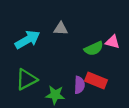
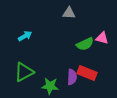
gray triangle: (61, 29) -> (69, 13), moved
cyan arrow: (28, 40) -> (25, 36), size x0.6

